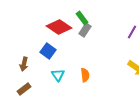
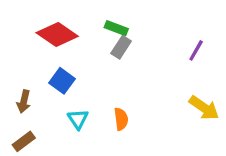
green rectangle: (82, 18) -> (116, 28), turned -32
red diamond: (59, 27) -> (57, 34), moved

